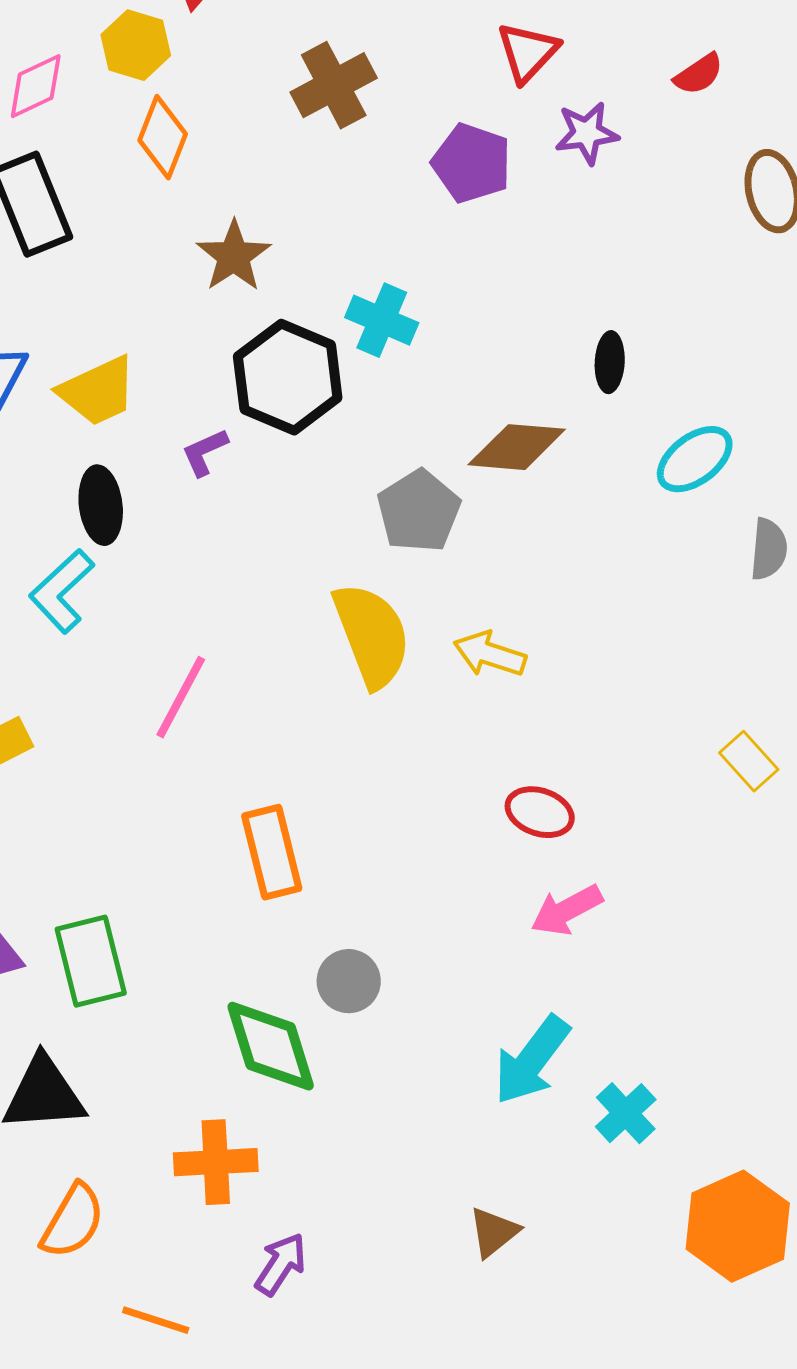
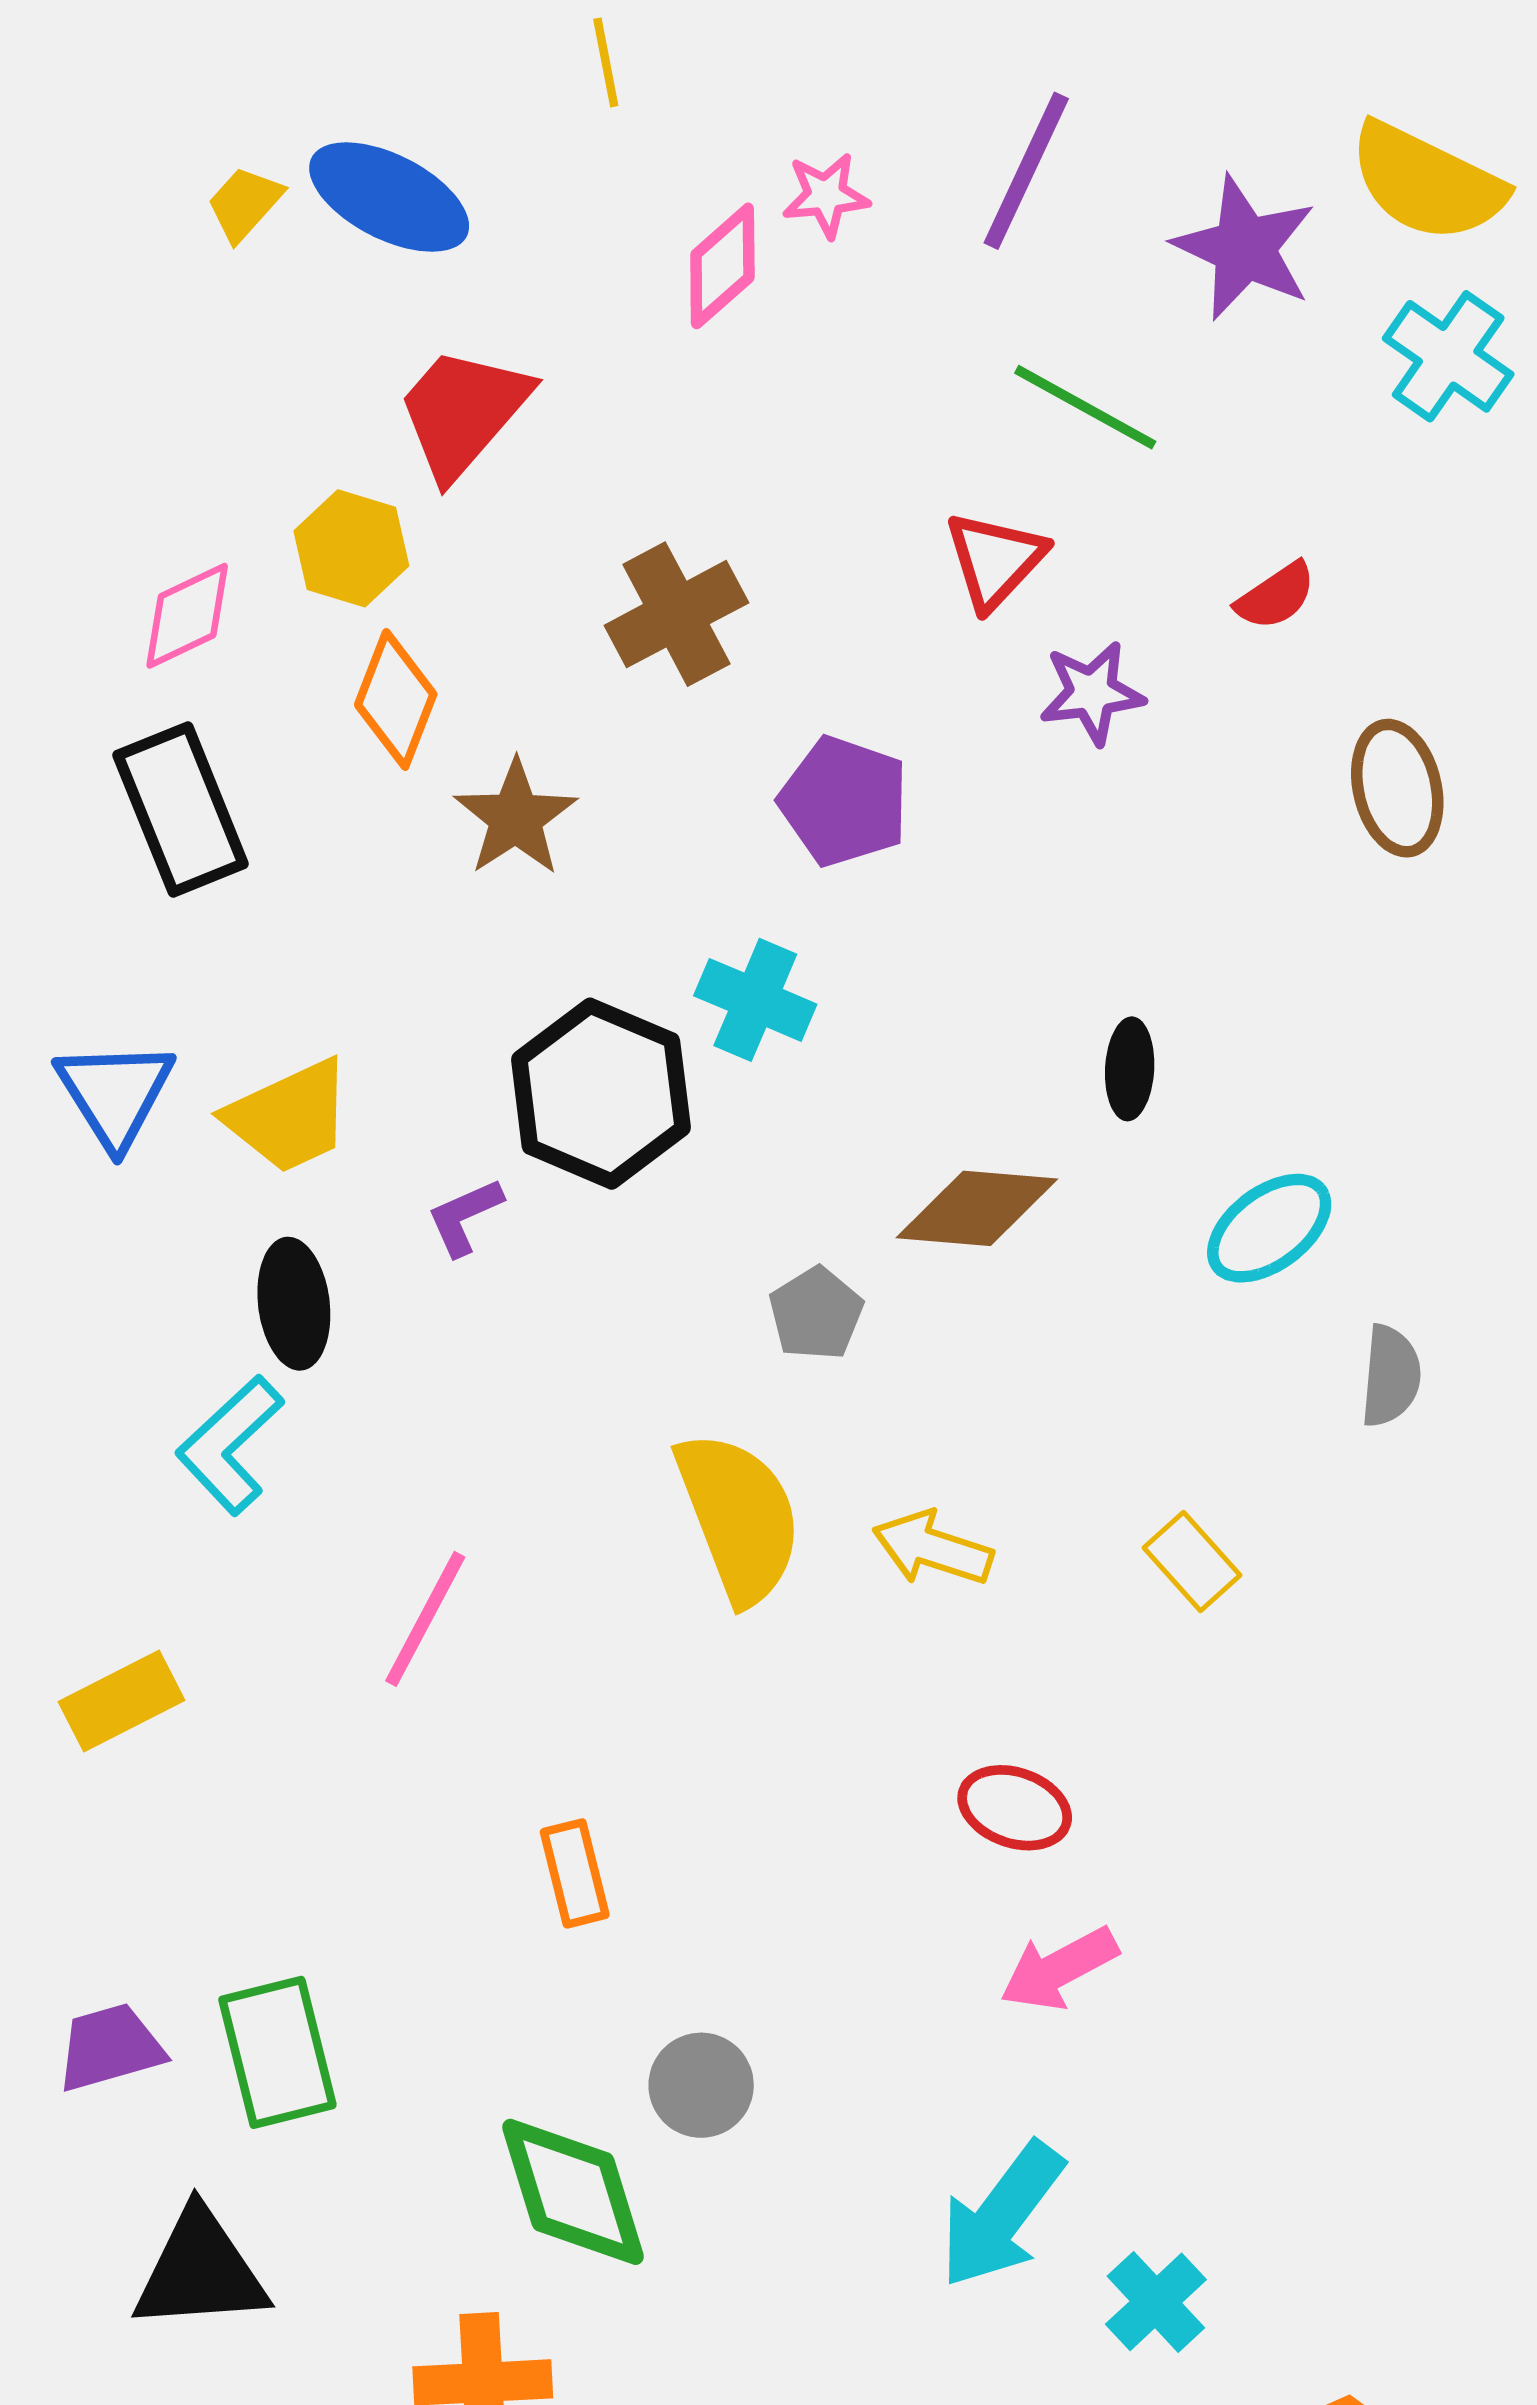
purple pentagon: (472, 163) -> (844, 801), moved
brown star: (234, 256) -> (516, 818), moved
gray pentagon: (419, 511) -> (816, 1314), size x0.7
yellow rectangle: (749, 761) -> (1192, 1561), moved
orange rectangle: (272, 852) -> (575, 1873), size x0.7

